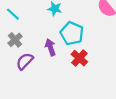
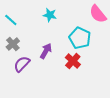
cyan pentagon: (72, 33) -> (80, 38), moved
purple arrow: (50, 47) -> (46, 51), turned 49

